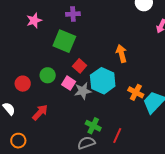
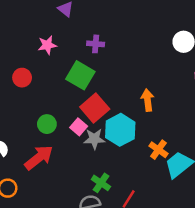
red square: (80, 66) -> (95, 108), size x1.6
green circle: (48, 75) -> (47, 124), moved
red circle: (23, 84) -> (22, 78), moved
red arrow: (40, 112) -> (39, 158), size x1.4

